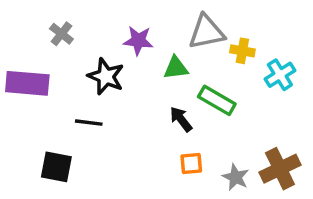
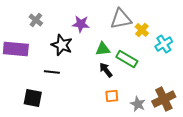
yellow cross: (242, 51) -> (142, 30), turned 32
green triangle: (176, 68) -> (103, 49), moved

